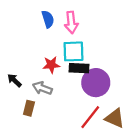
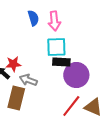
red star: (51, 65) -> (13, 64), moved
brown rectangle: (29, 108) -> (16, 98), size x1.6

